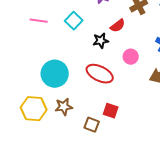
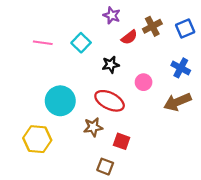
red semicircle: (118, 26) -> (129, 37), moved
brown star: (64, 107) -> (93, 127), moved
brown square: (92, 125) -> (105, 167), moved

